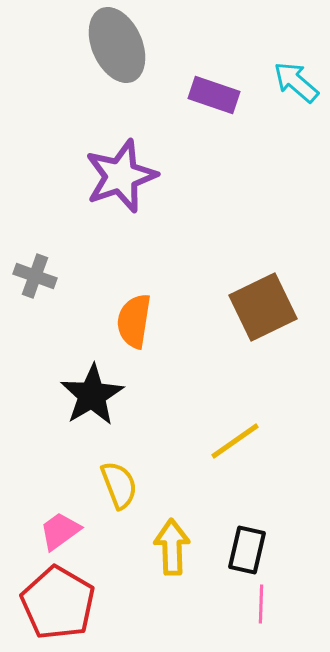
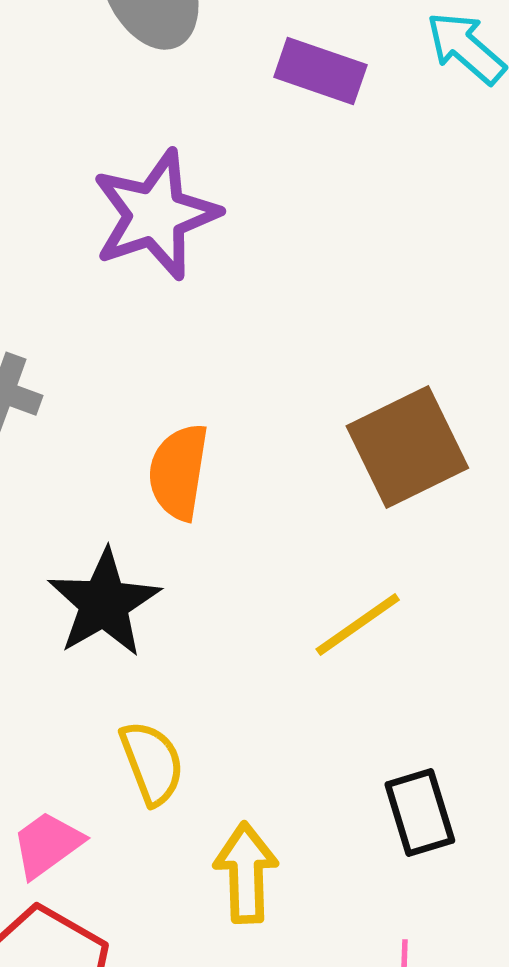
yellow line: (235, 441) -> (358, 624), moved
black rectangle: (247, 550) -> (420, 812), moved, turned -30

